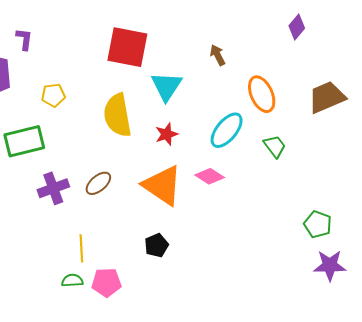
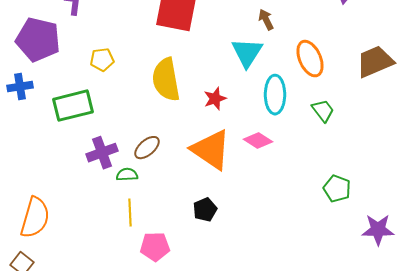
cyan triangle: (166, 86) -> (247, 53), moved
cyan ellipse: (227, 130) -> (275, 95), turned -39
green pentagon: (318, 224) -> (337, 189), moved
green semicircle: (72, 280) -> (127, 175), moved

